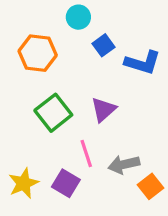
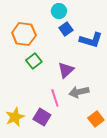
cyan circle: (78, 17) -> (59, 11), moved
green square: (53, 113) -> (34, 61), moved, size x0.7
gray arrow: (124, 164) -> (79, 92), moved

